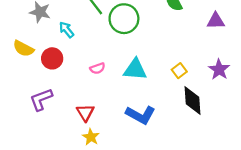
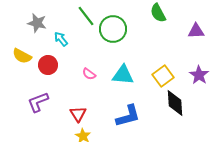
pink semicircle: (97, 68) -> (89, 74), turned 56
yellow square: (179, 71) -> (163, 76), size x1.5
blue L-shape: (141, 115) -> (128, 116), turned -44

